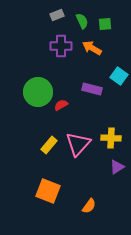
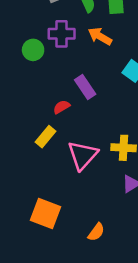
purple rectangle: (92, 89) -> (85, 87), moved, turned 42
green circle: (38, 92) -> (33, 50), moved, size x0.6
yellow rectangle: (49, 145) -> (45, 137), moved

